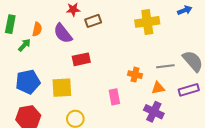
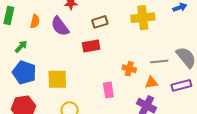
brown rectangle: (93, 21) -> (100, 22), moved
green arrow: (24, 45) -> (21, 47), moved
red rectangle: (81, 59) -> (91, 46), moved
blue pentagon: (28, 82) -> (24, 72), turned 30

